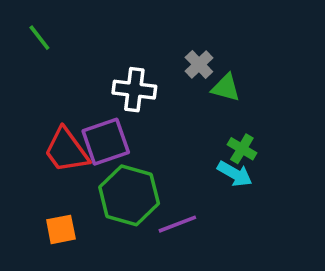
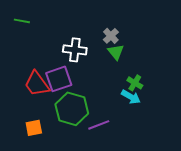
green line: (39, 38) -> (22, 21), turned -42
green triangle: (226, 88) -> (116, 52), moved, turned 36

